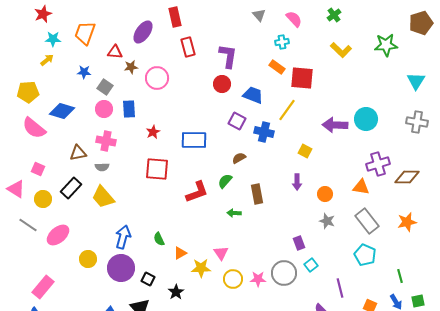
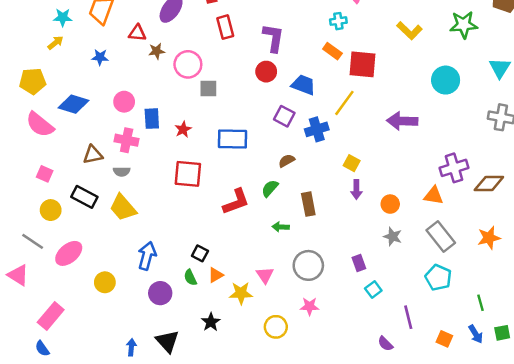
gray square: (105, 87) -> (208, 88), moved, turned -35
blue rectangle: (129, 109) -> (152, 119), moved
cyan circle: (366, 119) -> (446, 80), moved
blue cross: (264, 132) -> (317, 129), turned -30
yellow square: (305, 151) -> (352, 163), moved
black rectangle: (71, 188) -> (84, 197), turned 75
pink triangle: (16, 189) -> (18, 275), moved
green semicircle: (159, 239) -> (190, 277), moved
purple circle: (121, 268) -> (160, 293), moved, size x0.7
gray circle: (284, 273) -> (308, 265), moved
black square: (148, 279) -> (200, 253), moved
yellow circle: (233, 279) -> (276, 327), moved

